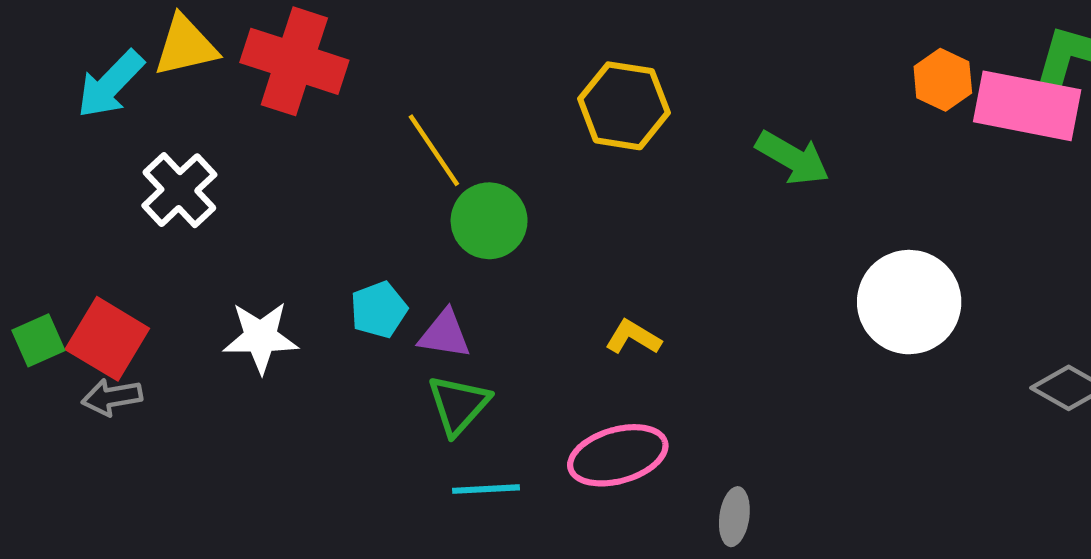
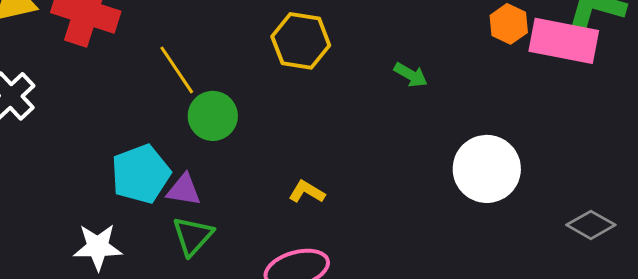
green arrow: (793, 158) -> (411, 75), size x0.7
cyan pentagon: (379, 310) -> (141, 174), size x1.6
white star: (261, 337) -> (98, 247), moved

